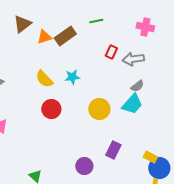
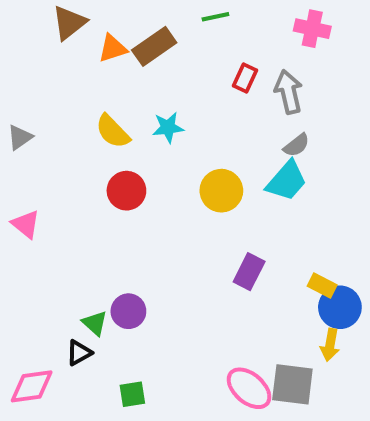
gray arrow: (133, 59) -> (289, 92), turned 85
purple circle: (84, 166) -> (128, 311), moved

